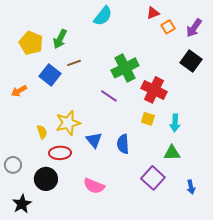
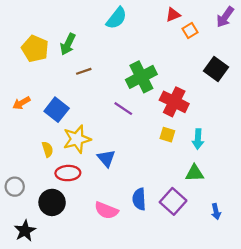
purple arrow: (194, 28) -> (225, 17), moved
blue square: (50, 75) -> (57, 110), moved
blue semicircle: (123, 144) -> (139, 199), moved

